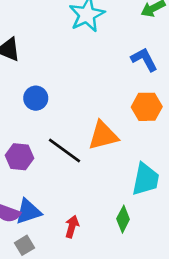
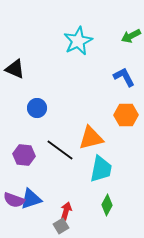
cyan trapezoid: (146, 179) -> (101, 169), moved
gray square: (25, 245) -> (61, 226), moved

